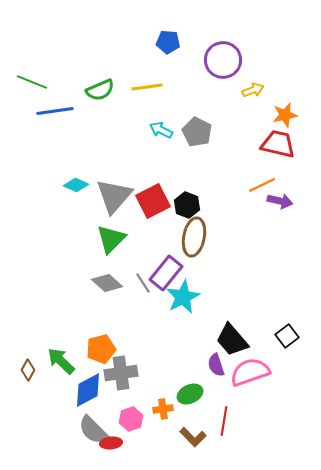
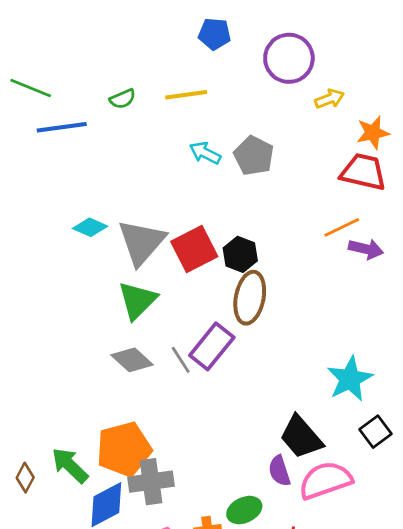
green semicircle: (100, 90) -> (123, 99), size x0.7
cyan star: (183, 297) -> (350, 379), moved
orange pentagon: (101, 349) -> (124, 449), size x1.4

